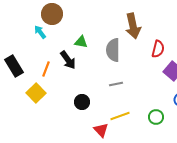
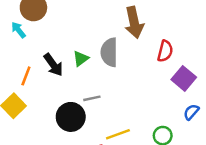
green triangle: (81, 42) -> (81, 59), moved, turned -48
gray line: (116, 84) -> (92, 98), moved
black circle: (82, 102) -> (71, 117), size x1.5

